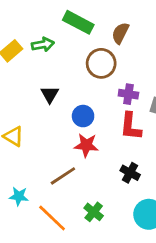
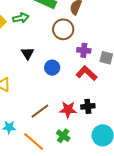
red L-shape: (131, 126) -> (86, 73), turned 130
red star: (86, 145) -> (68, 110), moved
black cross: (130, 173) -> (88, 106), turned -32

